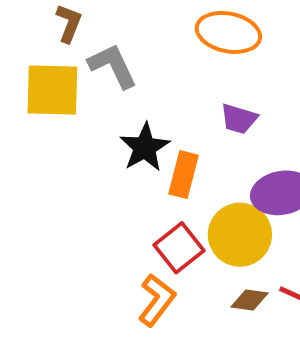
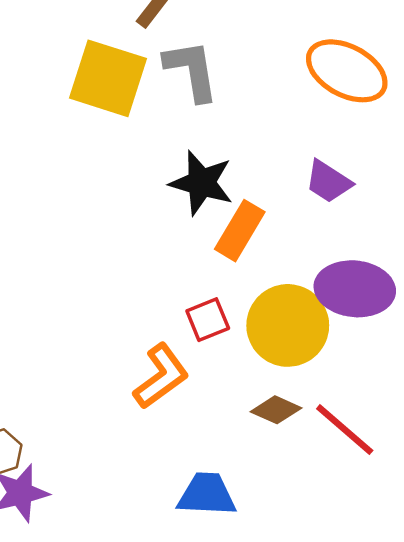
black star: (145, 147) -> (201, 183), turned 30
red square: (179, 248) -> (208, 320), size x0.7

